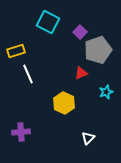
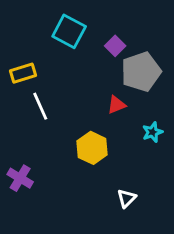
purple cross: (21, 132) -> (20, 178), moved, turned 36

